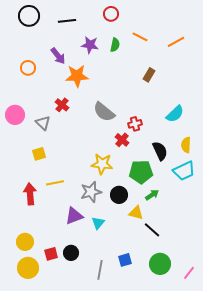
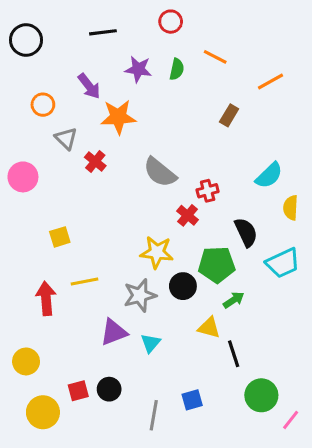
black circle: (29, 16) -> (26, 40), moved
orange line: (176, 42) -> (271, 82), moved
gray triangle: (43, 123) -> (66, 138), moved
yellow semicircle: (186, 145) -> (291, 208), moved
black circle: (119, 195) -> (183, 286), moved
black line: (152, 230) -> (234, 354), turned 30
yellow circle: (25, 242) -> (26, 361), moved
green circle: (160, 264) -> (261, 395), moved

